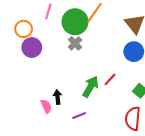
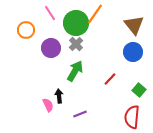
pink line: (48, 11) -> (50, 13), turned -49
purple circle: (32, 48) -> (51, 48), moved
green arrow: (90, 87) -> (75, 71), moved

